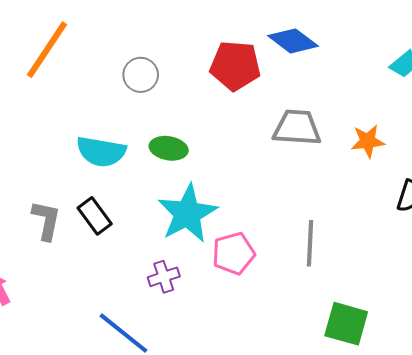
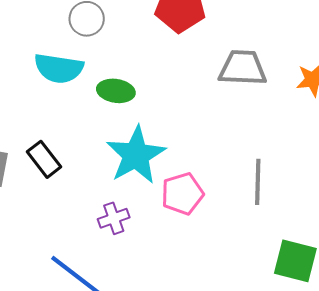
cyan semicircle: (101, 152) -> (59, 68), moved

